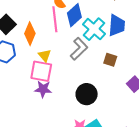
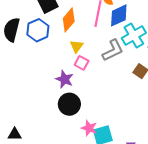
pink square: (41, 71) -> (82, 63), moved, size x0.6
black circle: (87, 94) -> (69, 104), moved

